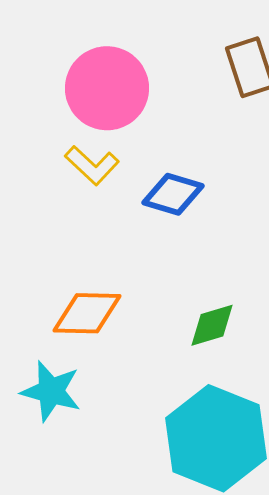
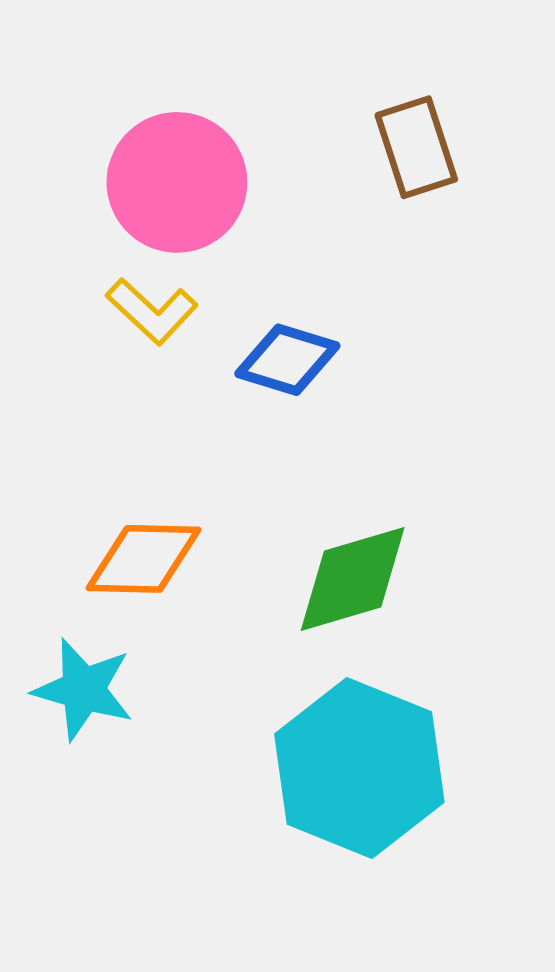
green diamond: (212, 325) -> (353, 579), size x1.5

